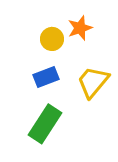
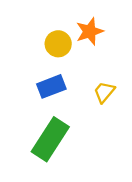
yellow trapezoid: (93, 82) -> (104, 92), size x0.6

